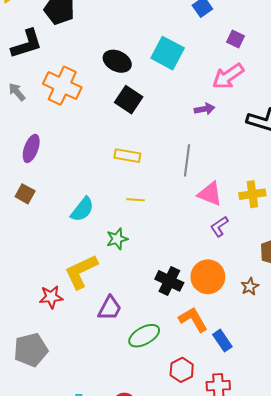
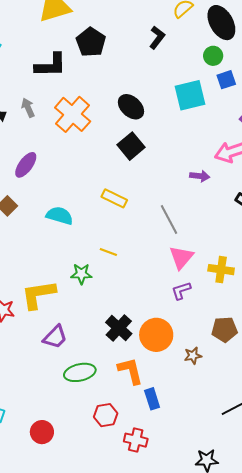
cyan square: (168, 53) -> (190, 95), moved, turned 32
gray line: (187, 160) -> (169, 219), turned -52
pink triangle: (210, 194) -> (181, 257), turned 32
yellow line: (136, 200) -> (108, 252), moved
cyan semicircle: (82, 209) -> (60, 216), moved, turned -128

